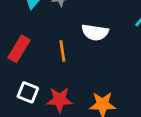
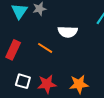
orange line: (62, 51) -> (45, 48), turned -42

